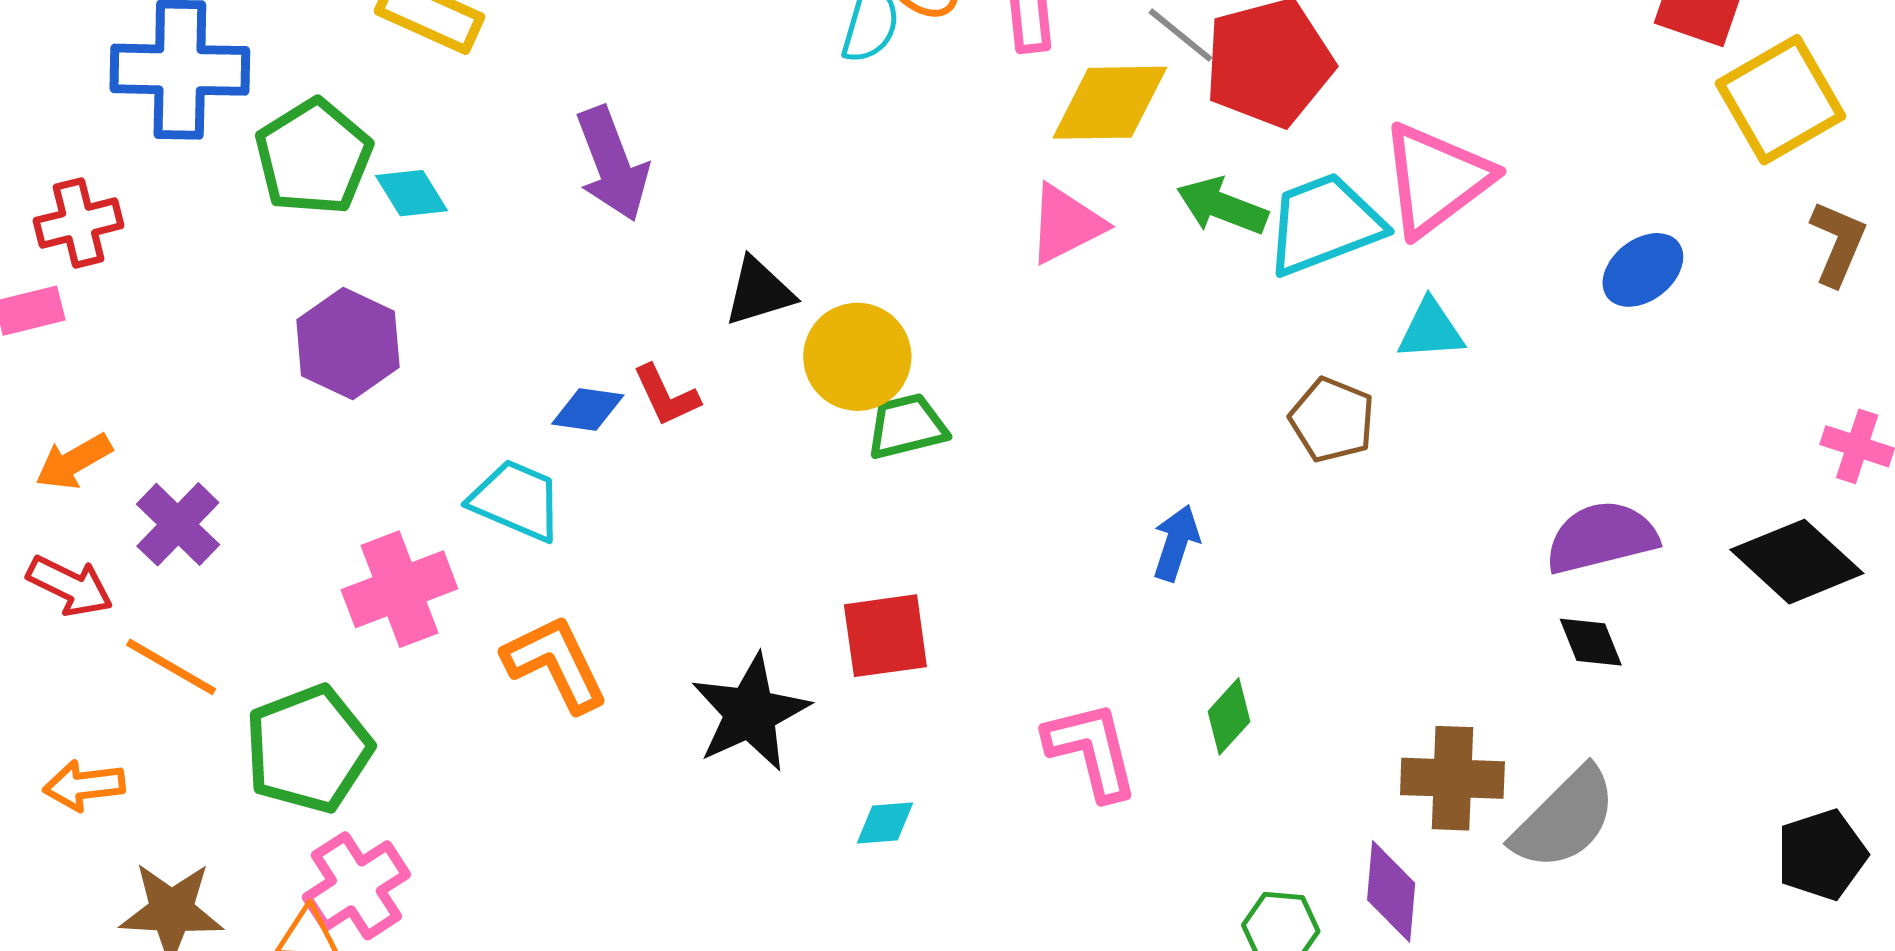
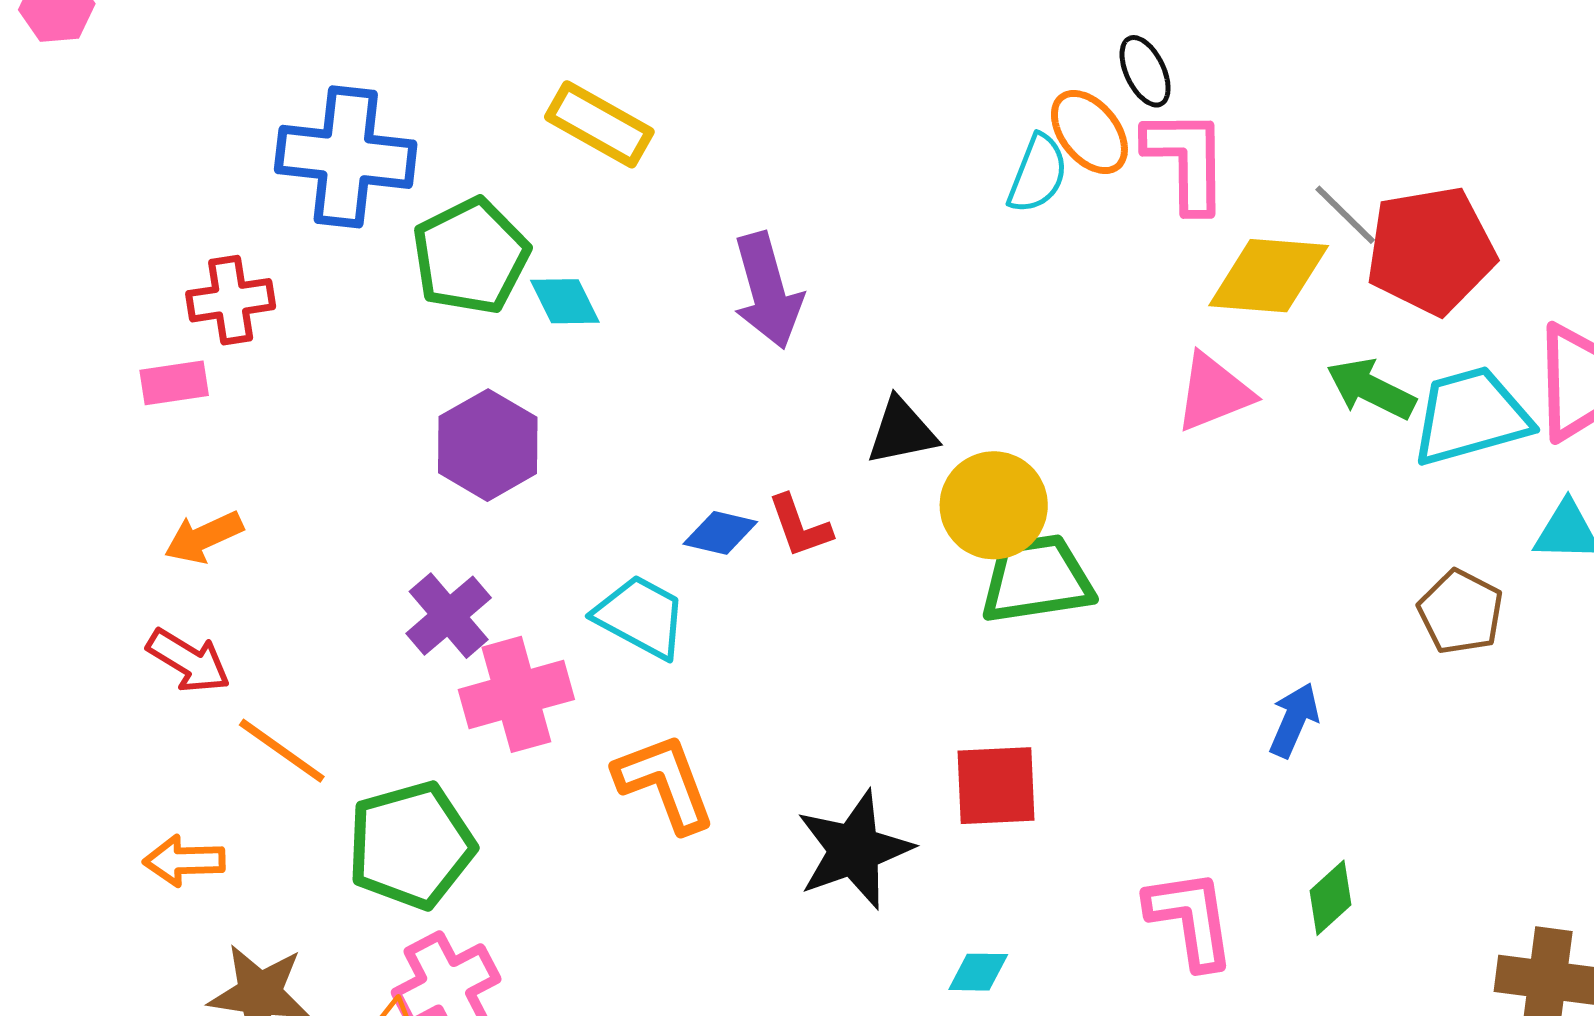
green trapezoid: (907, 426) -> (1037, 579), size x1.4
purple cross: (178, 524) -> (449, 616), moved

